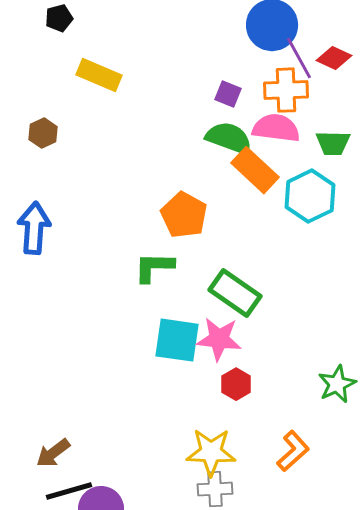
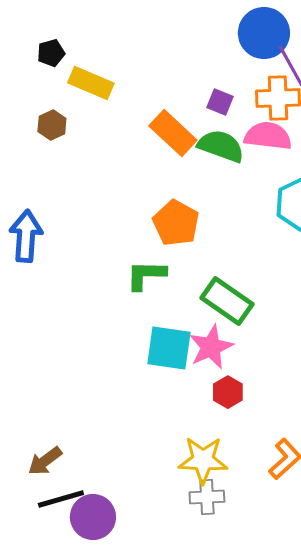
black pentagon: (59, 18) -> (51, 53), moved
brown hexagon: (43, 133) -> (52, 125), moved
orange rectangle: (255, 170) -> (173, 133), moved
pink star: (219, 339) -> (211, 347), turned -30

